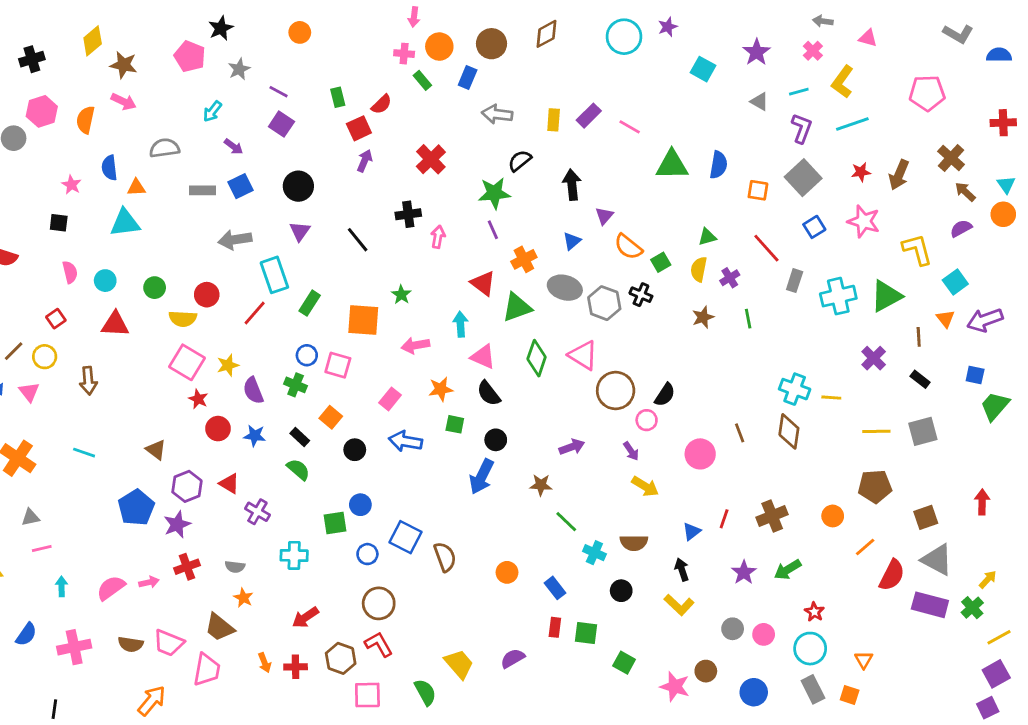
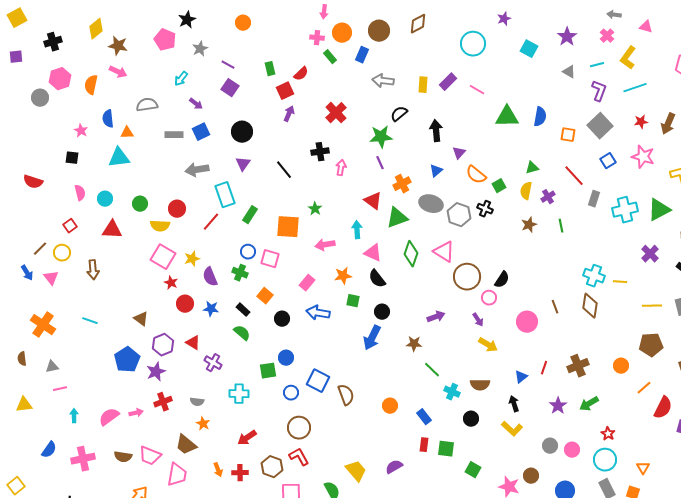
cyan circle: (624, 37) -> (473, 44), moved

